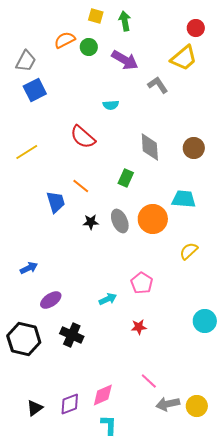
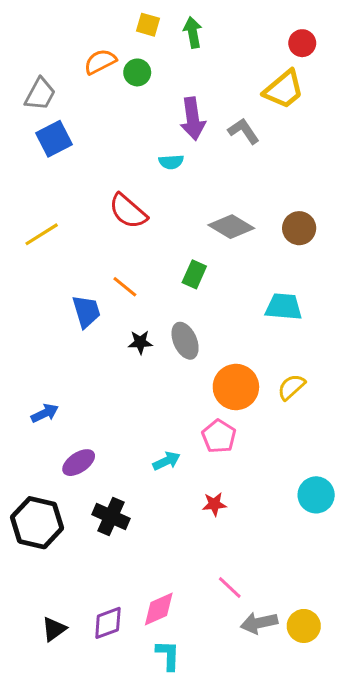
purple arrow: (125, 60) -> (193, 119), moved, turned 52
gray diamond: (150, 147) -> (231, 227), turned -56
orange circle: (153, 219) -> (236, 387), moved

